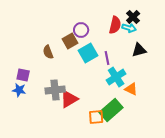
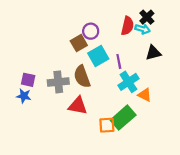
brown semicircle: (48, 52) -> (82, 77), moved, size x1.5
gray cross: (55, 90) -> (58, 82), moved
red triangle: (69, 99) -> (78, 106), turned 42

